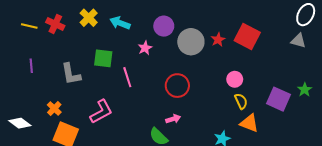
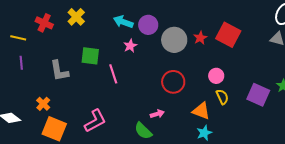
cyan arrow: (120, 23) -> (123, 22), moved
yellow line: (29, 26) -> (18, 38), moved
red circle: (177, 86) -> (173, 82), moved
pink L-shape: (101, 112) -> (95, 121), moved
orange triangle: (249, 123) -> (201, 111), moved

